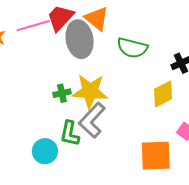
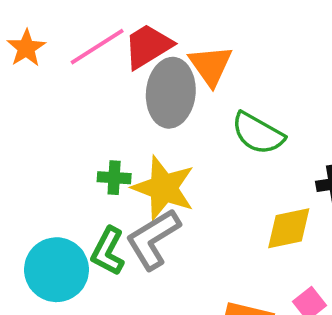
pink line: (33, 26) -> (97, 47), turned -32
cyan circle: (45, 151) -> (57, 270), size x1.4

